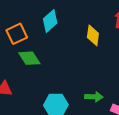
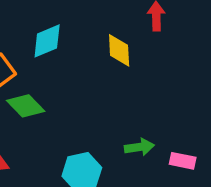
cyan diamond: (50, 21) -> (47, 41), turned 30

